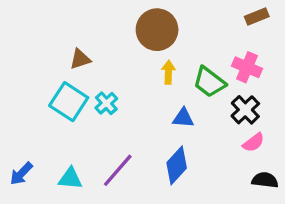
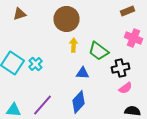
brown triangle: (80, 59) -> (20, 14), moved
pink cross: (247, 67) -> (134, 38), moved
black cross: (245, 110) -> (120, 68), turned 30

